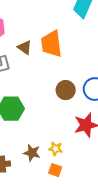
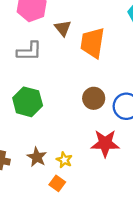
brown triangle: (25, 47) -> (63, 28), moved

